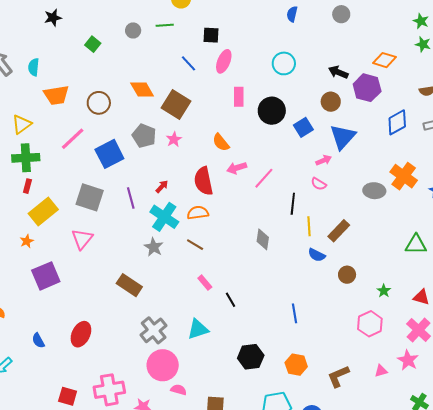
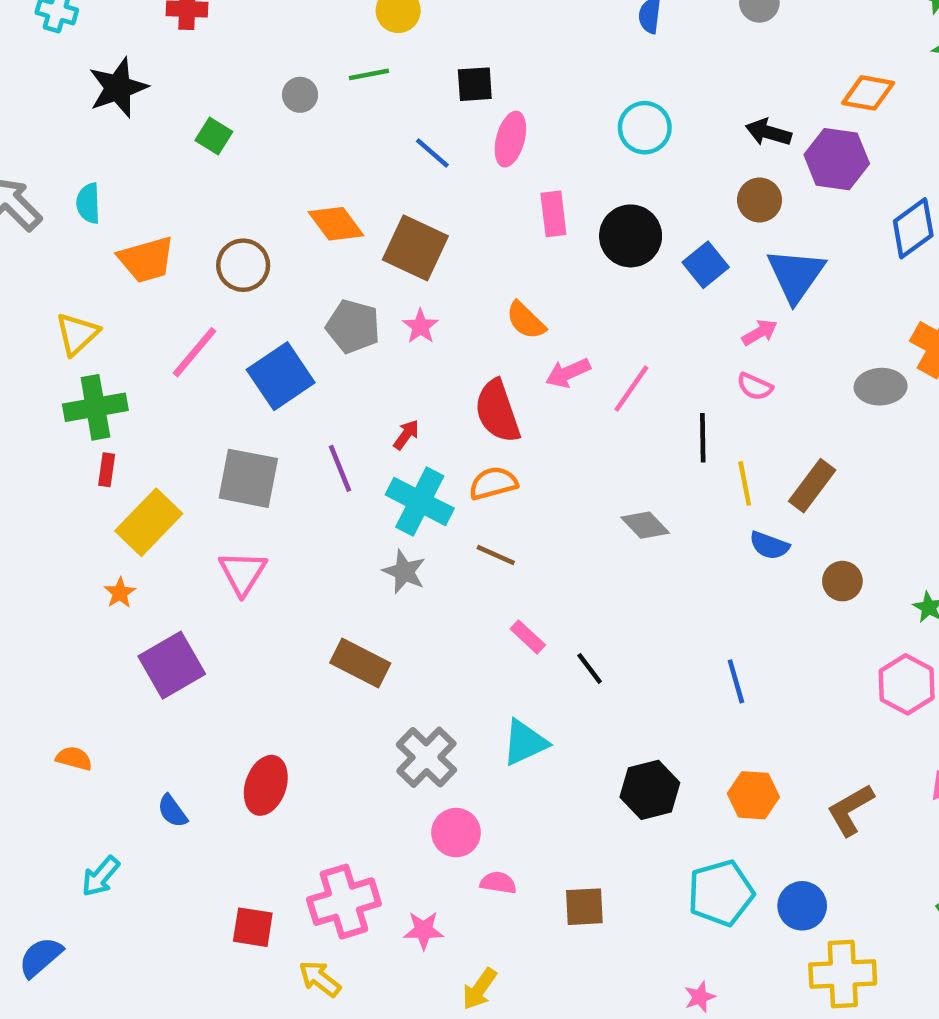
black star: (53, 18) -> (118, 88), size x1.5
gray diamond: (263, 239) -> (645, 525), turned -45
pink circle: (163, 365) -> (456, 833), size x0.7

